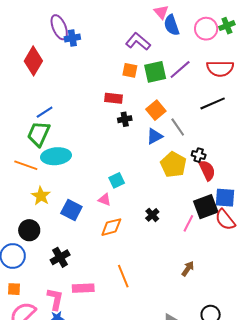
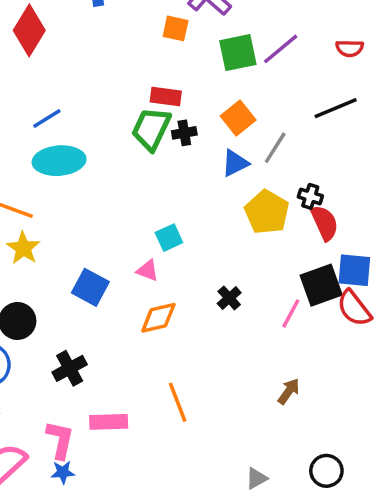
red semicircle: (220, 68) -> (350, 48), size x0.6
orange square: (130, 70) -> (176, 28), moved
gray line: (178, 127) -> (275, 148), turned 66
green trapezoid: (39, 134) -> (151, 129), moved
cyan ellipse: (56, 156) -> (59, 161), moved
yellow star: (41, 196) -> (23, 248), moved

